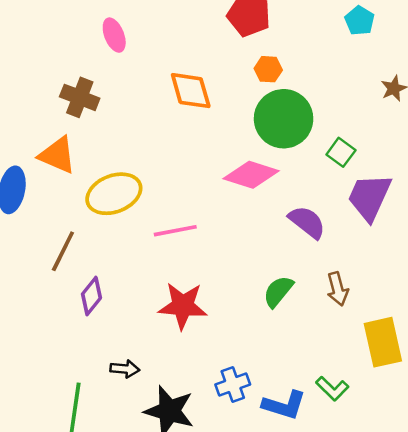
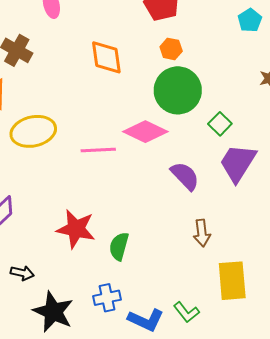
pink line: (175, 231) -> (98, 150), moved
green semicircle: (278, 291) -> (119, 246), moved, turned -32

